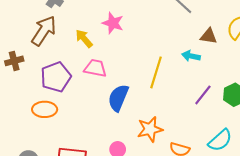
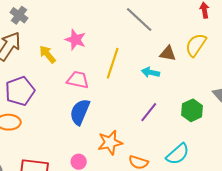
pink trapezoid: (95, 68) -> (78, 80), moved
yellow line: (156, 72) -> (113, 63), moved
purple line: (203, 95) -> (149, 112), moved

